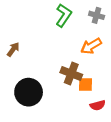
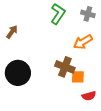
brown arrow: (13, 49) -> (12, 32), moved
black circle: (29, 92) -> (18, 73), moved

